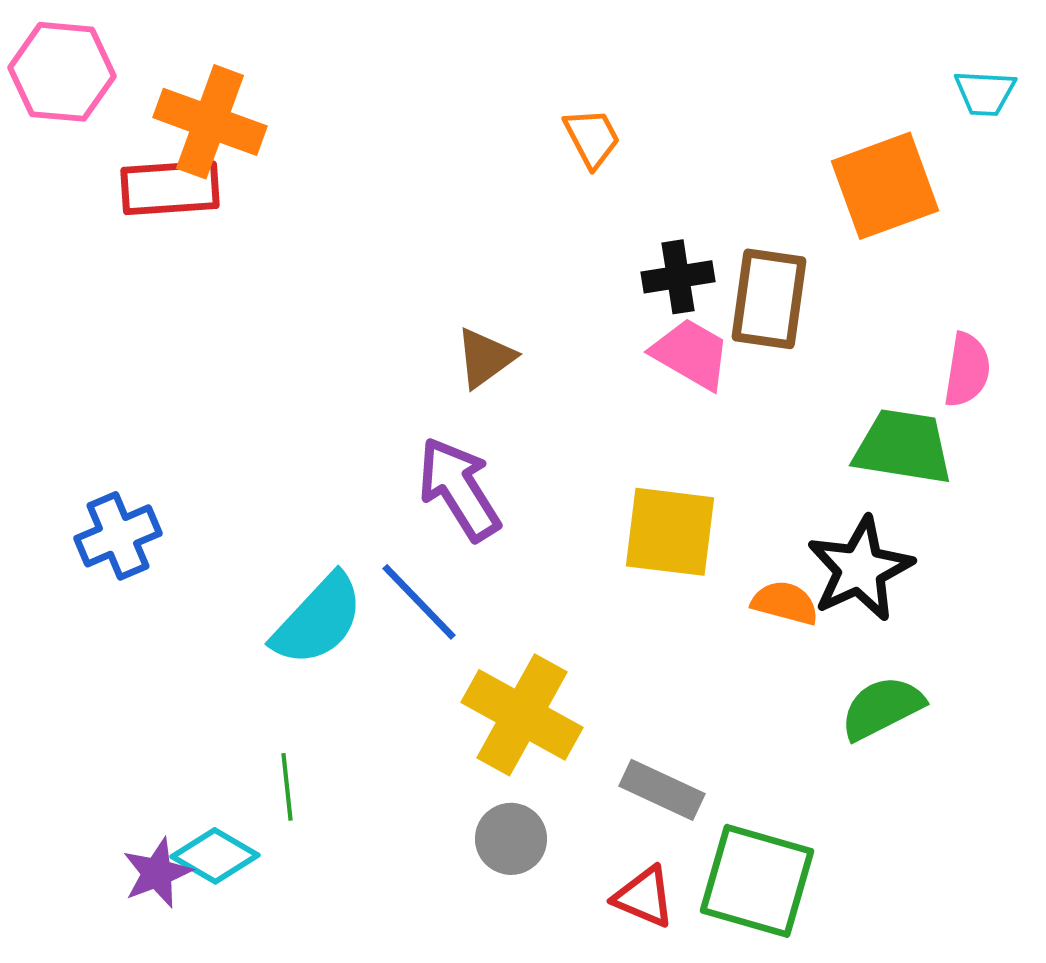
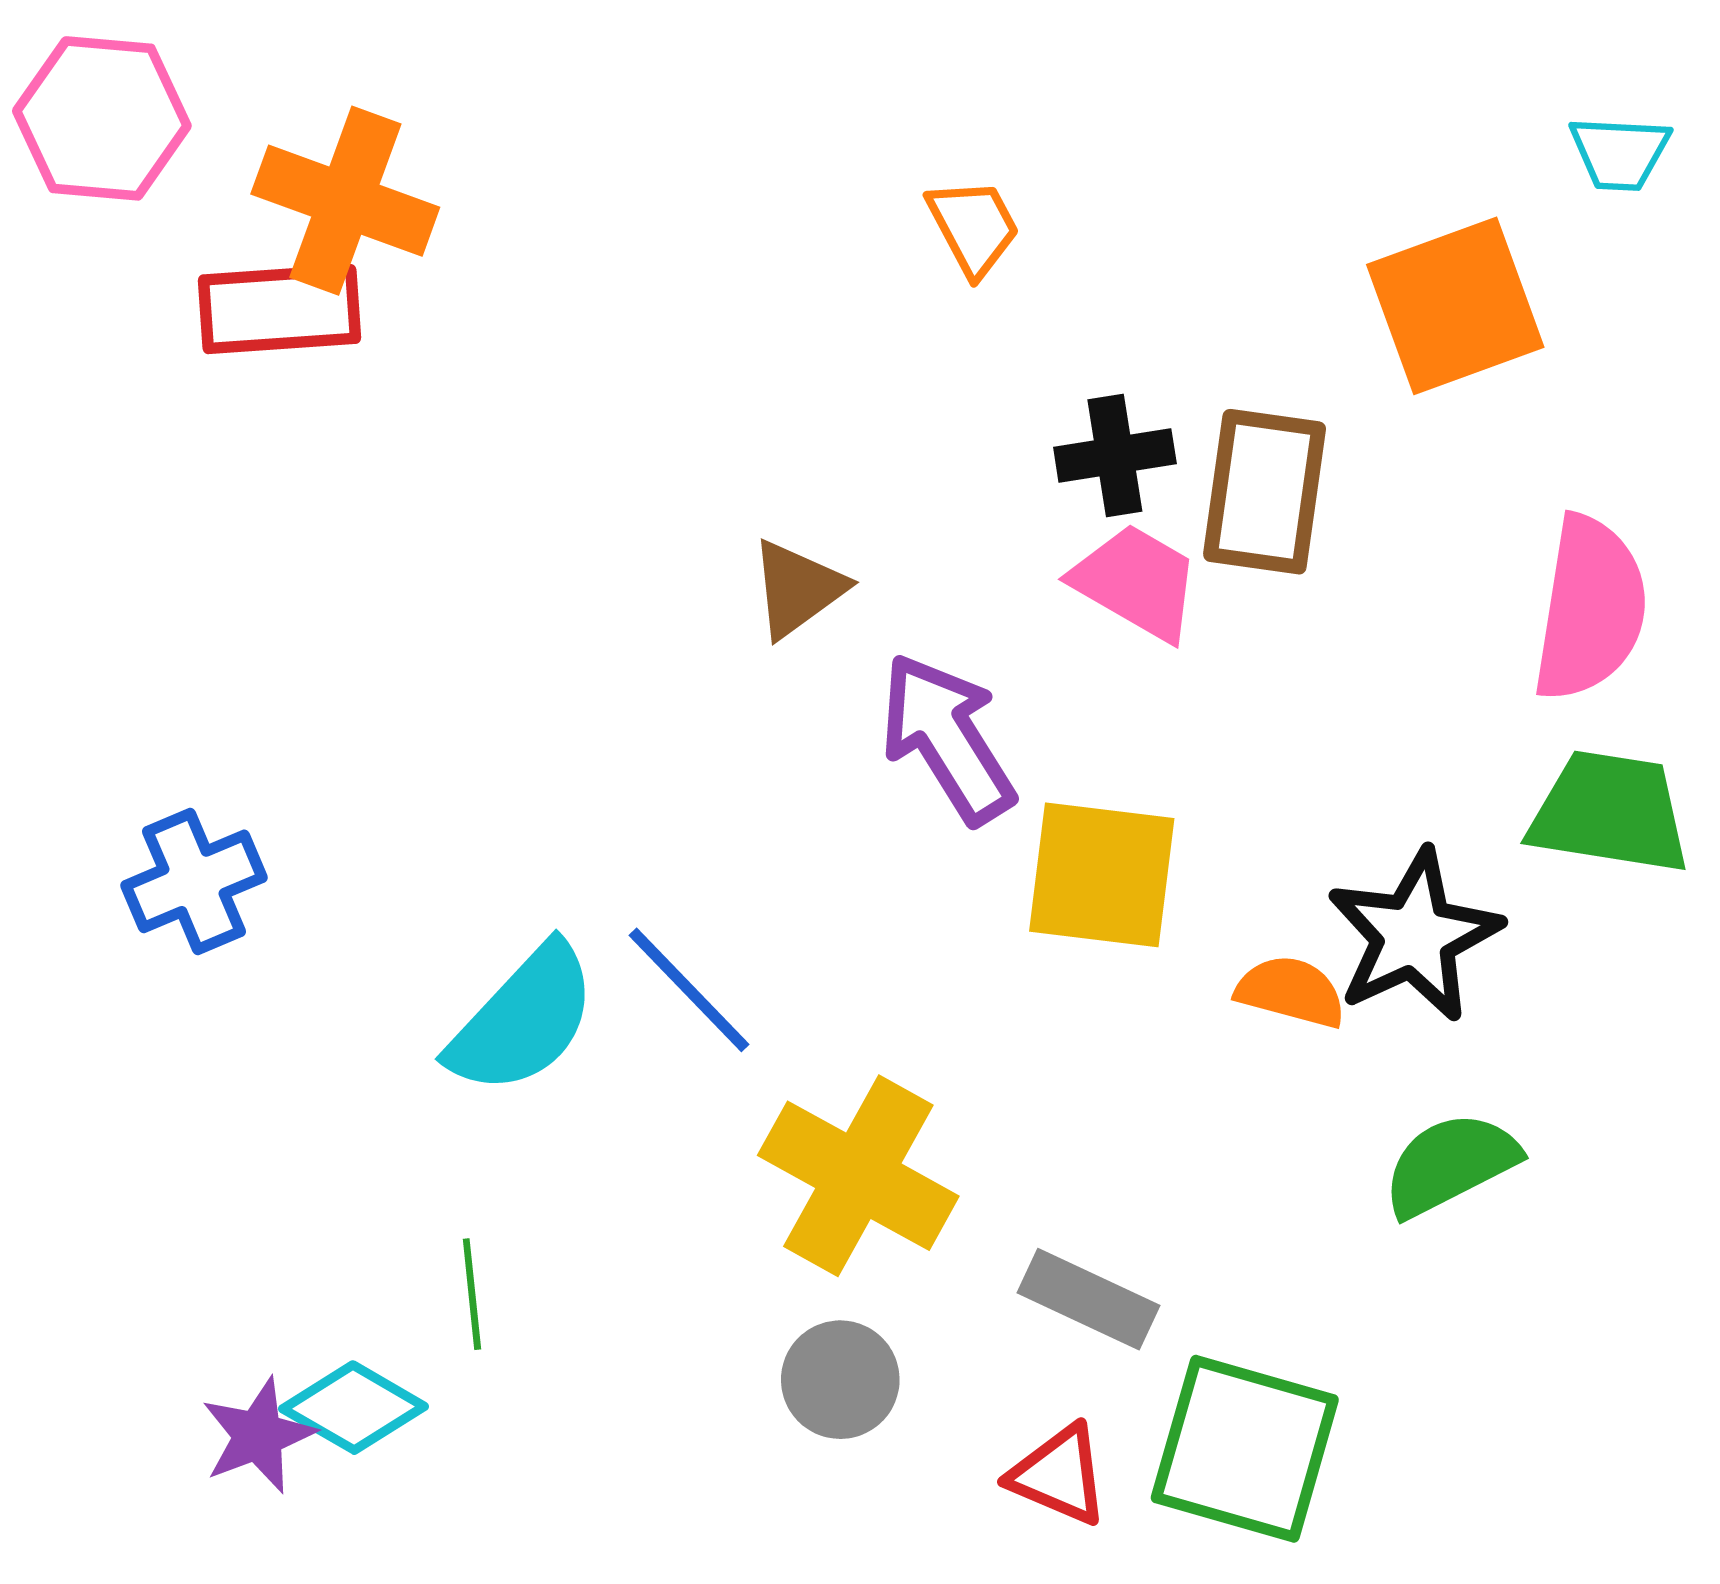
pink semicircle: (967, 370) -> (1590, 608), size x1.5
green trapezoid: (903, 447) -> (1610, 812), moved
purple arrow: (459, 489) -> (947, 738), moved

